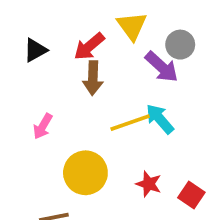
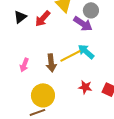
black triangle: (35, 50) -> (20, 17), moved
brown arrow: (93, 78) -> (51, 63), moved
yellow circle: (85, 173) -> (43, 95), moved

